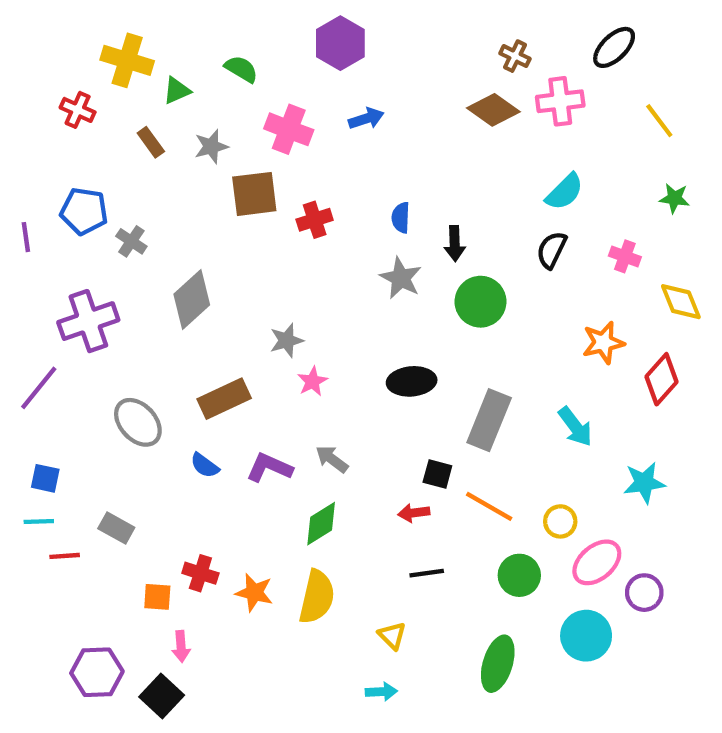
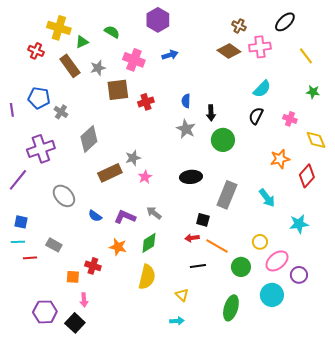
brown rectangle: (151, 142) -> (70, 66), size x1.6
brown rectangle: (224, 399) -> (110, 173), moved
orange line: (489, 506) -> (217, 246), moved
orange star: (254, 593) -> (118, 247), moved

